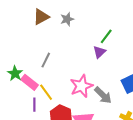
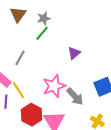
brown triangle: (41, 17) -> (18, 14), turned -30
green line: (106, 36) -> (42, 33), moved

